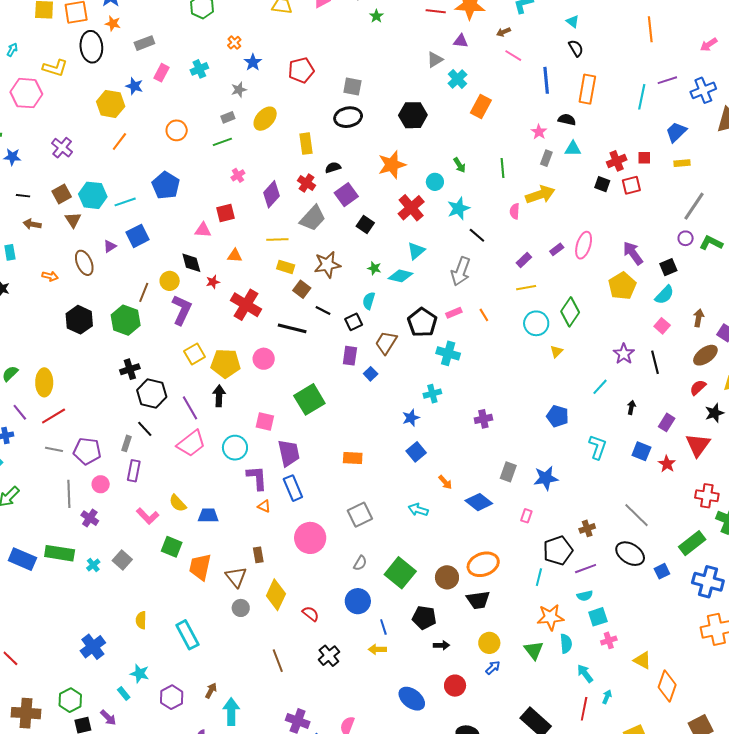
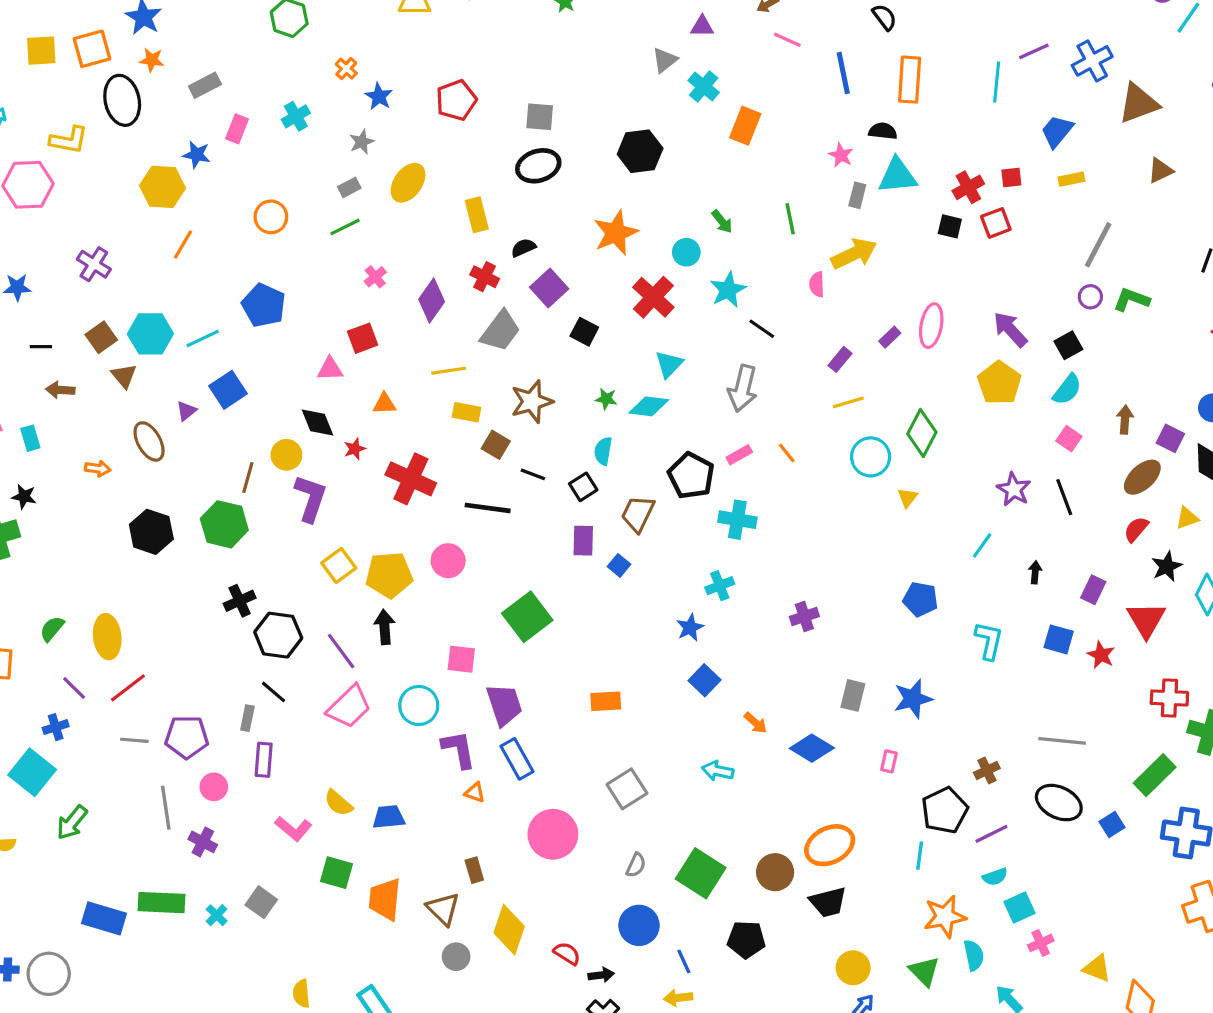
cyan triangle: (573, 149) -> (897, 176), size x1.5
gray line: (637, 515) -> (1062, 741), turned -32
black arrow: (441, 645) -> (601, 975), moved

